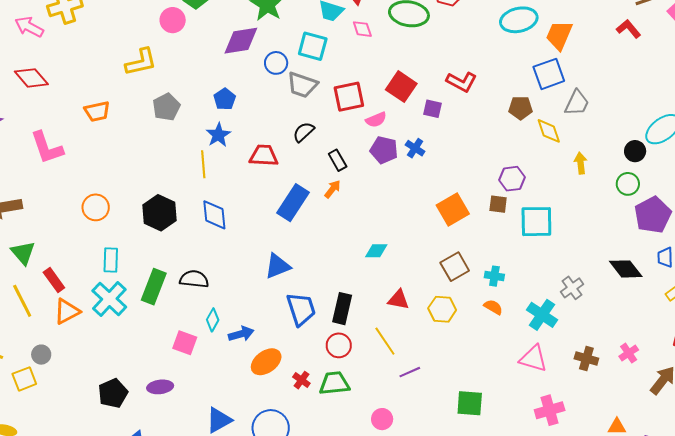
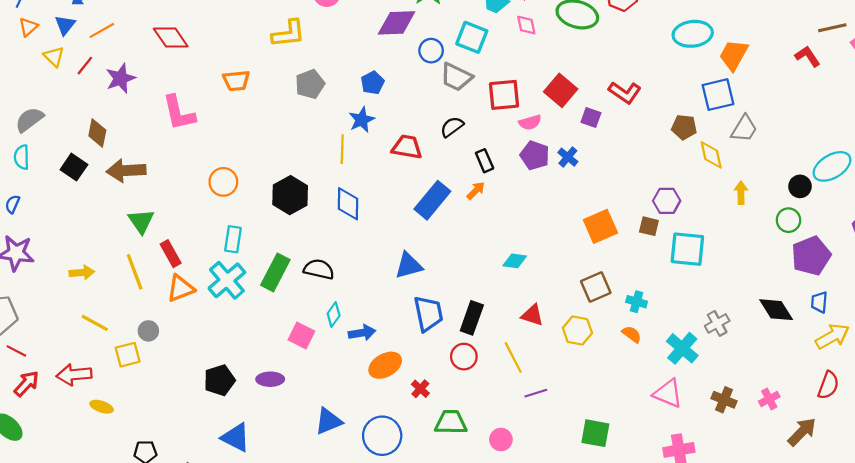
green trapezoid: (334, 383) -> (451, 422), moved

